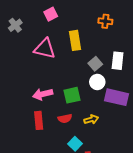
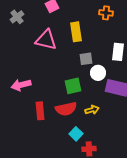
gray square: (95, 64) -> (86, 59), moved, turned 32
pink arrow: (43, 94) -> (21, 85), moved
red semicircle: (65, 118) -> (66, 109), size x1.5

